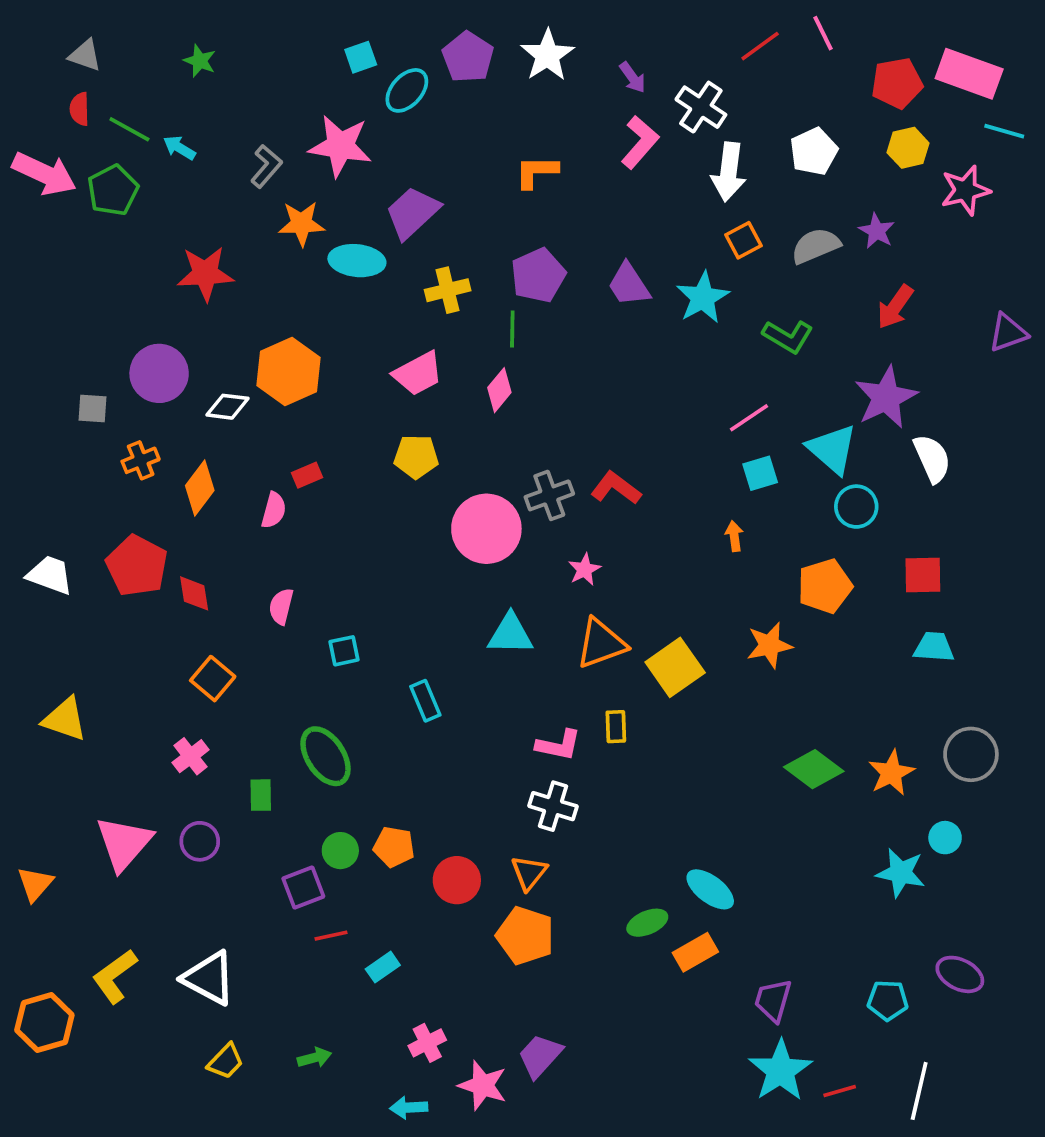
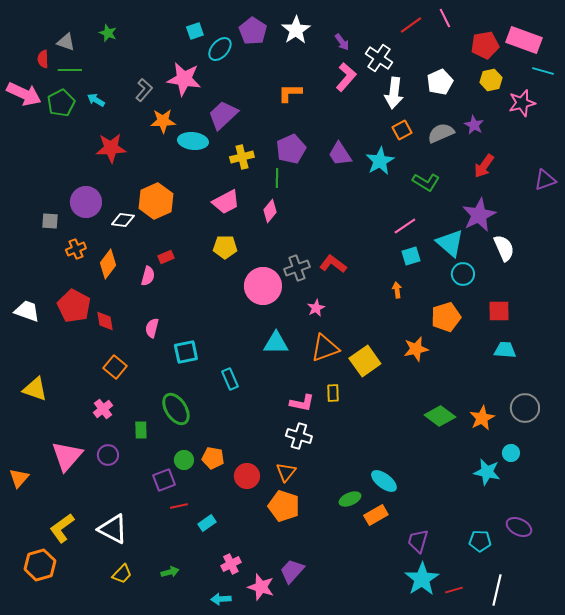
gray triangle: (85, 55) -> (66, 42), moved
green line: (129, 129) -> (70, 70), turned -30
cyan arrow: (179, 148) -> (96, 100), moved
cyan square: (344, 651) -> (186, 352), size x1.4
orange hexagon: (44, 1023) -> (40, 565), moved

